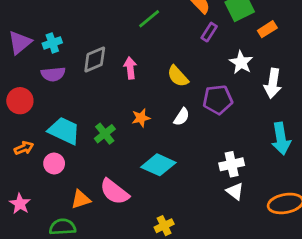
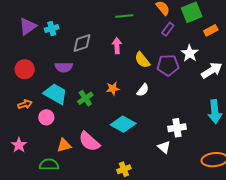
green line: (149, 19) -> (124, 16), turned 30
pink arrow: (130, 68) -> (117, 46), moved
purple semicircle: (53, 74) -> (64, 67), moved
white arrow: (273, 83) -> (212, 70), turned -135
purple pentagon: (218, 100) -> (168, 65), moved
white triangle: (235, 191) -> (164, 147), moved

